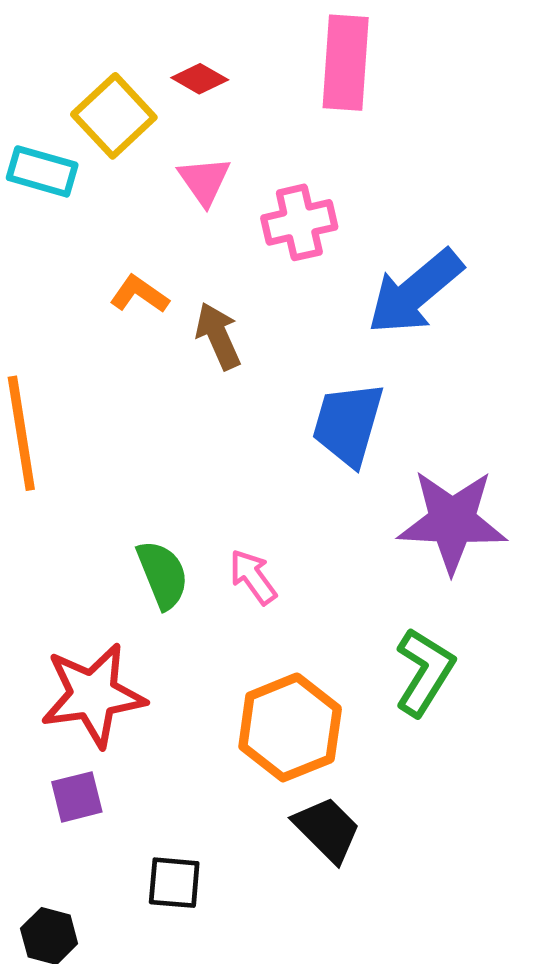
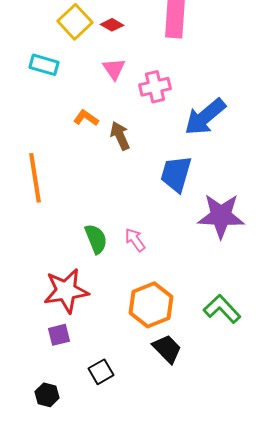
yellow square: (114, 116) -> (75, 22), moved
green L-shape: (424, 672) -> (222, 309), moved, turned -75
black square: (174, 883) -> (101, 372), turned -35

